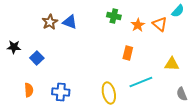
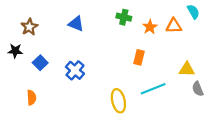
cyan semicircle: (178, 11) -> (193, 12), turned -72
brown star: (50, 22) -> (29, 27), moved
orange triangle: (160, 24) -> (174, 26), turned -42
blue cross: (61, 92) -> (75, 70), moved, turned 36
gray semicircle: (182, 94) -> (198, 89), moved

